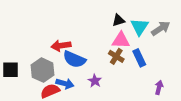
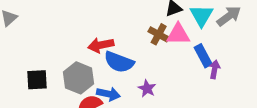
brown cross: (116, 56) -> (159, 34), moved
purple arrow: (159, 87) -> (215, 69), moved

